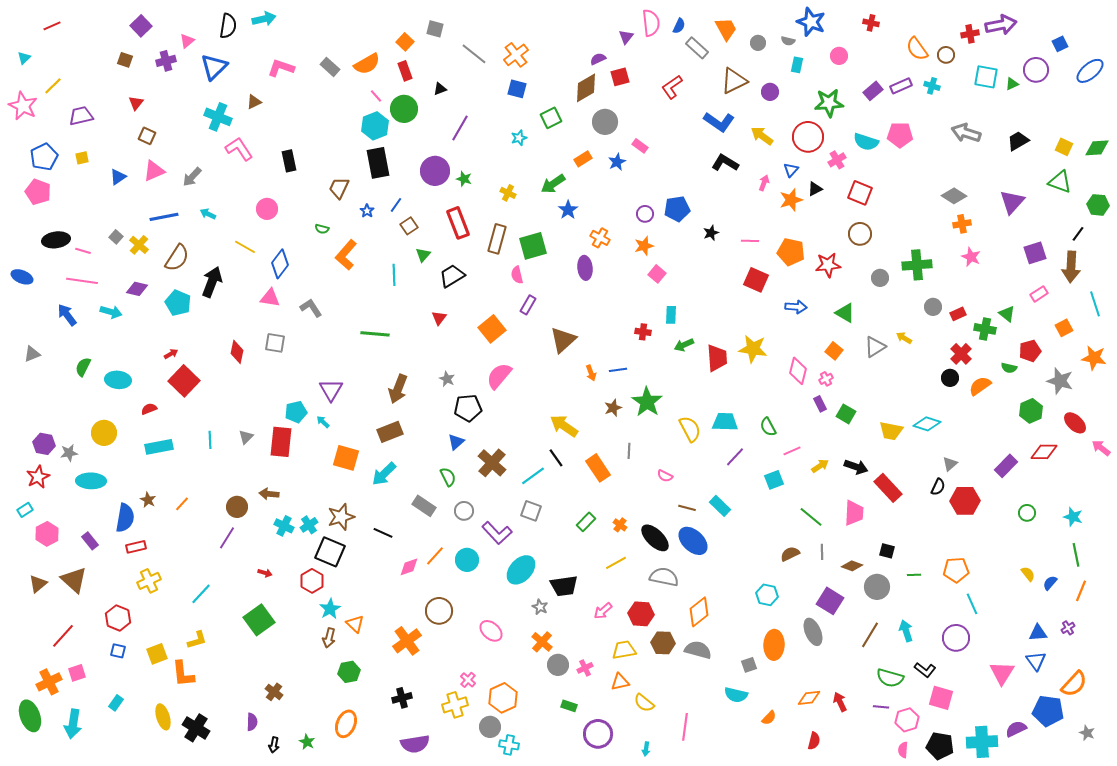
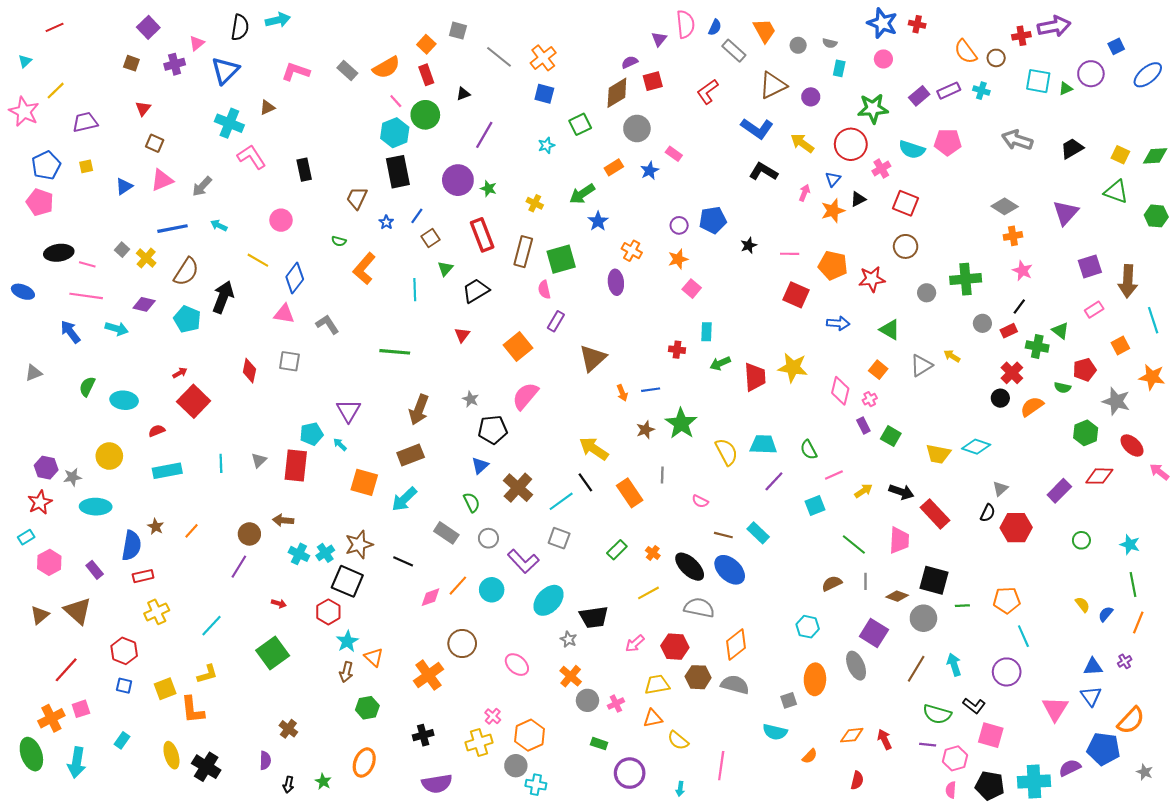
blue star: (811, 22) -> (882, 23), moved
black line: (1078, 234) -> (1019, 306), moved
black square: (887, 551) -> (934, 580), size x1.8

